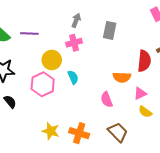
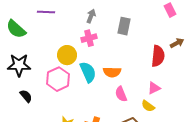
purple line: (29, 34) -> (46, 12), moved
cyan semicircle: (73, 77) -> (88, 72), size x1.5
orange semicircle: (122, 77) -> (112, 72), moved
yellow semicircle: (145, 112) -> (148, 106), moved

